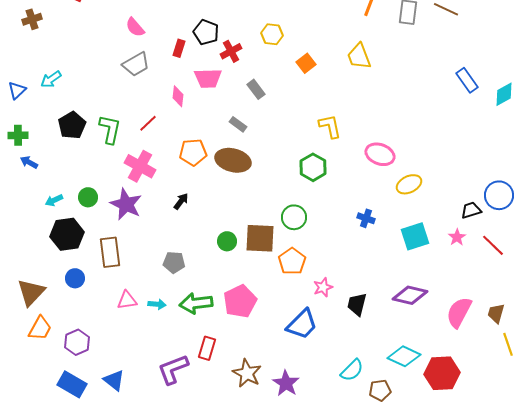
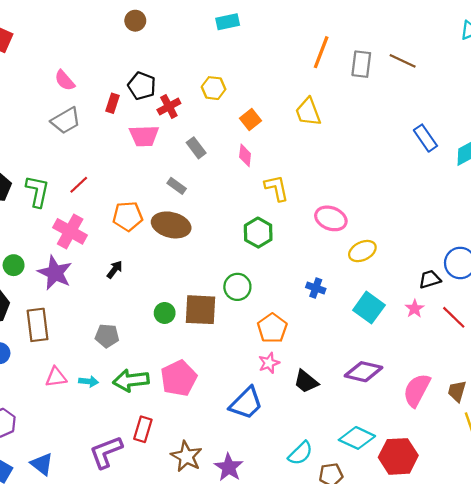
pink diamond: (178, 96) -> (245, 155), moved
cyan square: (415, 236) -> (369, 308), turned -36
orange pentagon: (292, 261) -> (272, 328), moved
black trapezoid: (357, 304) -> (306, 381), turned -65

